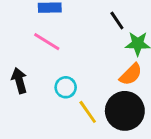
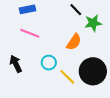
orange semicircle: (131, 74) -> (74, 42), moved

